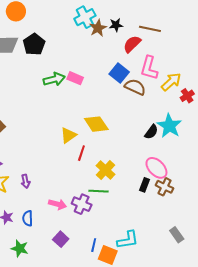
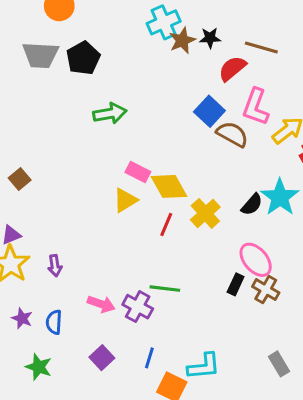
pink rectangle: (75, 78) -> (138, 172), moved
red line: (81, 153) -> (166, 224), moved
yellow cross: (105, 170) -> (205, 213), moved
blue line: (94, 245) -> (149, 358), moved

